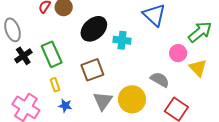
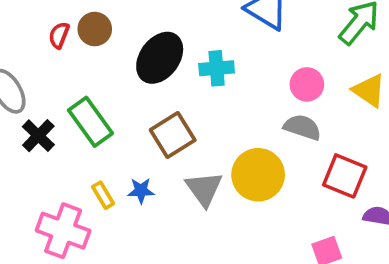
pink circle: (178, 53) -> (307, 84), moved
yellow rectangle: (55, 85) -> (103, 195), moved
blue star: (65, 106) -> (141, 191), moved

